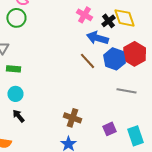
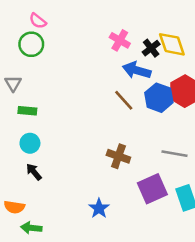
gray line: (126, 91) -> (174, 154), moved
brown cross: (72, 118) -> (118, 156), moved
purple square: (109, 129) -> (152, 189), size x1.6

